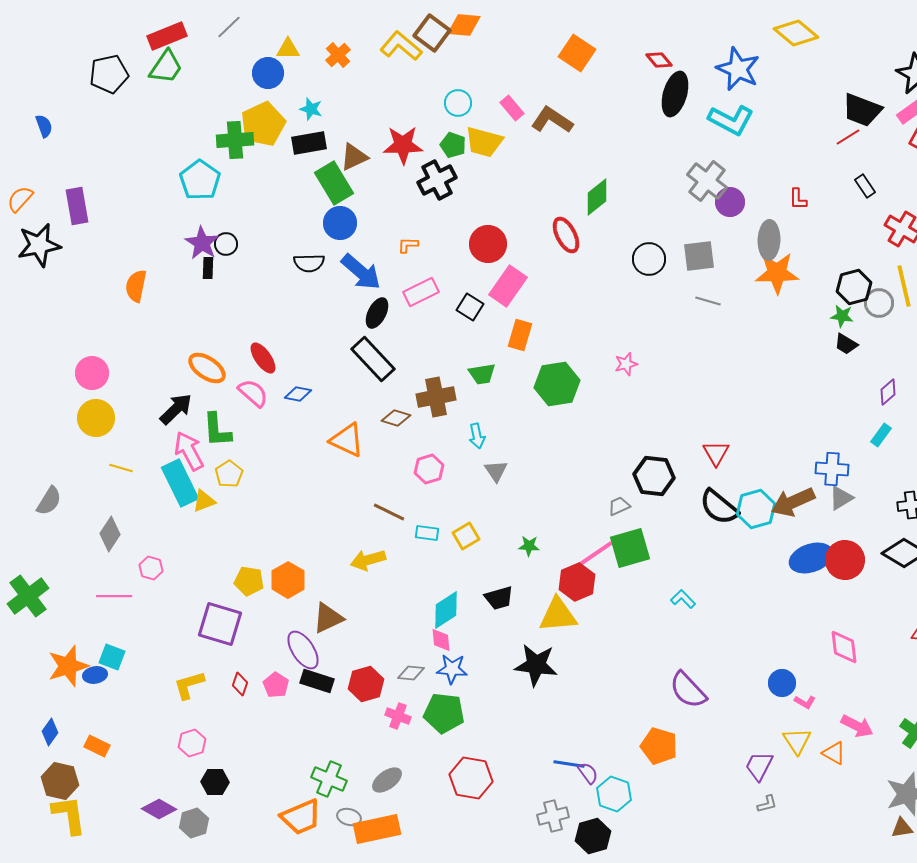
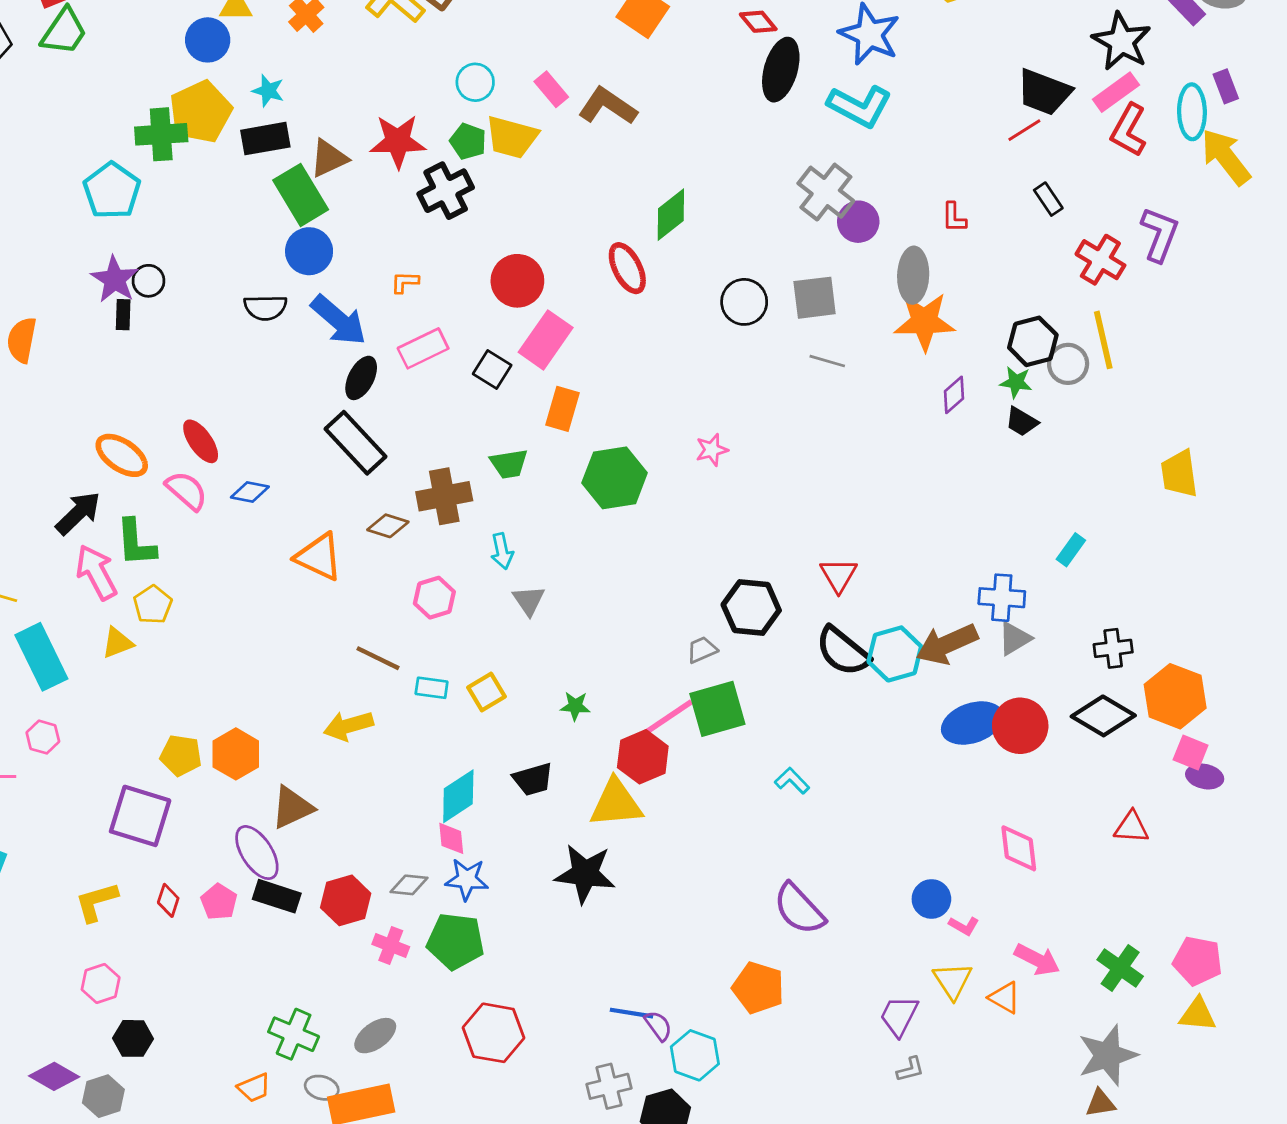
purple diamond: (888, 392) -> (954, 395), moved
cyan rectangle: (180, 483) -> (41, 657), moved
orange trapezoid: (301, 817) -> (254, 1088), size x0.6

